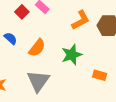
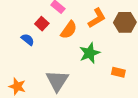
red square: (22, 12) -> (42, 24), moved
orange semicircle: (37, 48) -> (69, 30), moved

